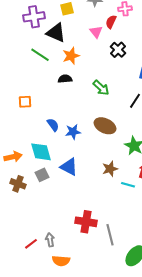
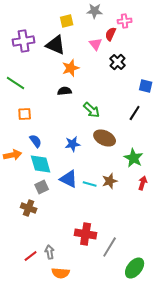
purple cross: (34, 17) -> (24, 41), moved
green line: (40, 55) -> (16, 83), moved
green arrow: (101, 88) -> (92, 110), moved
blue semicircle: (53, 125) -> (36, 141), moved
orange arrow: (13, 157) -> (13, 155), moved
brown cross: (18, 184) -> (29, 208), moved
cyan line: (128, 185) -> (90, 184), moved
gray line: (110, 235) -> (110, 247), turned 45

